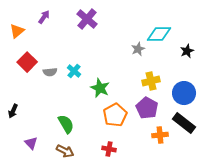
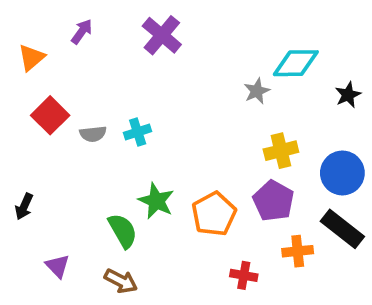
cyan cross: (74, 71) -> (138, 132), turned 32
green star: (100, 88) -> (156, 201), moved
red cross: (109, 149) -> (244, 275), moved

